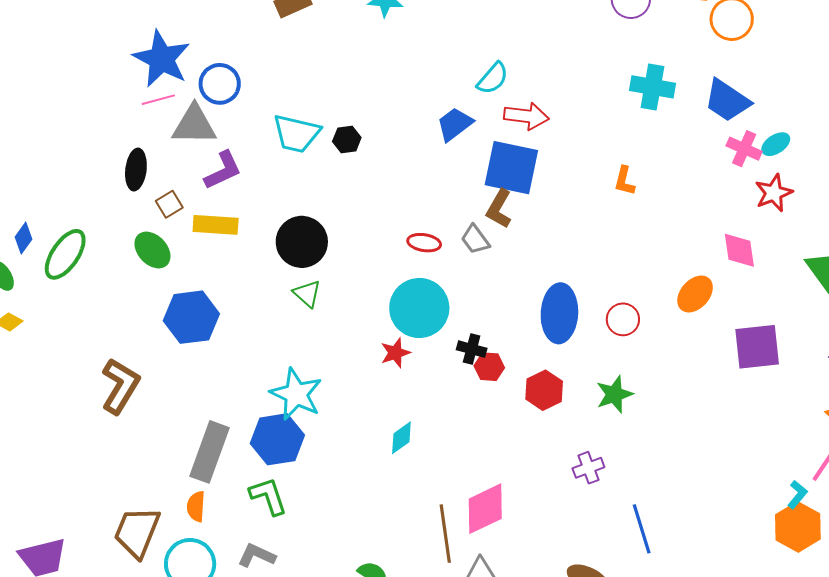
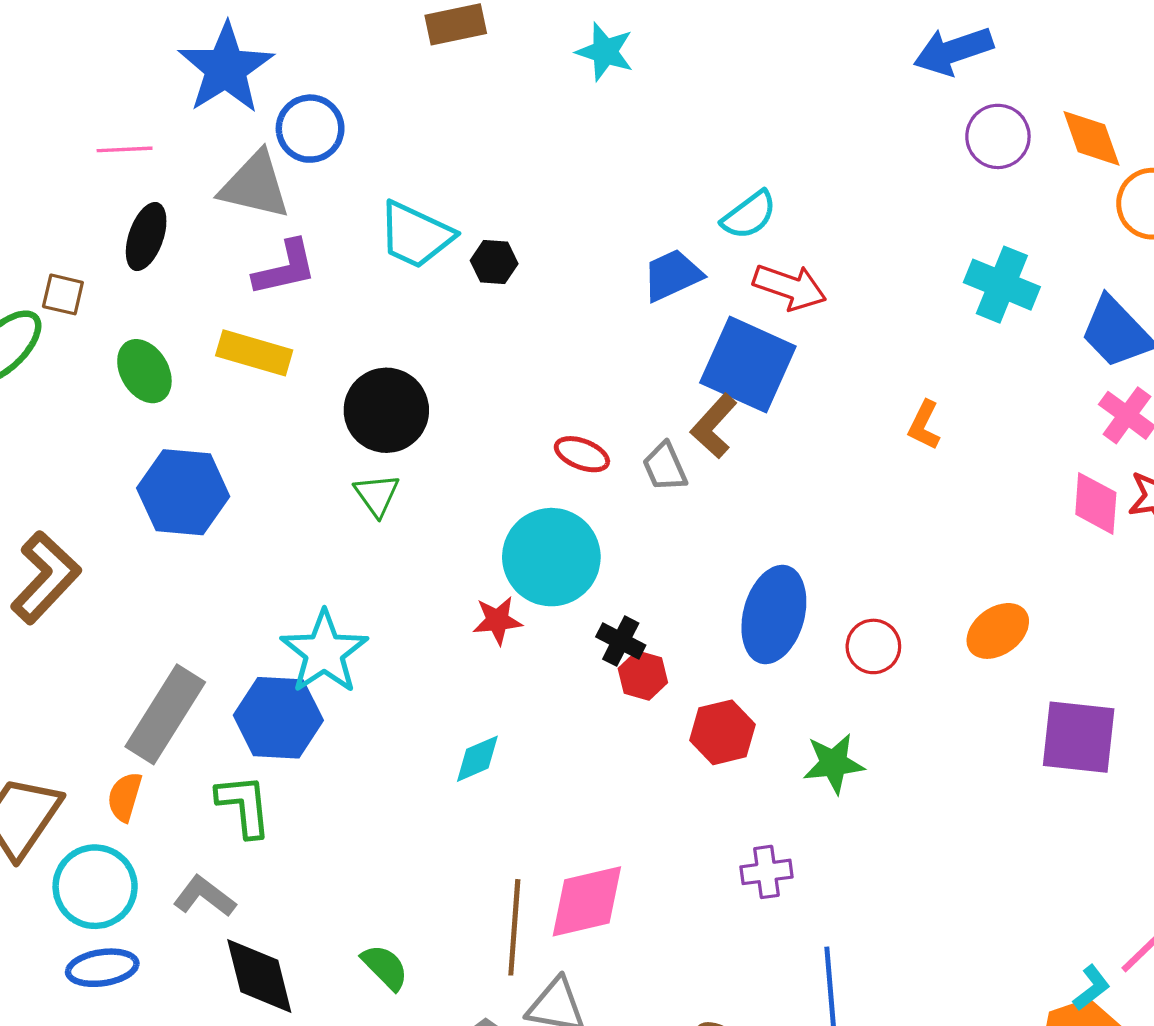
pink line: (158, 100) -> (125, 149), moved
brown square: (169, 204) -> (63, 294), moved, turned 32
pink diamond: (739, 250) -> (1096, 503), moved

